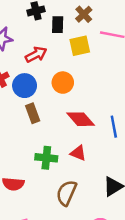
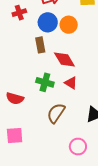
blue circle: (25, 86) -> (48, 22), moved
red diamond: (81, 119) -> (64, 59), moved

